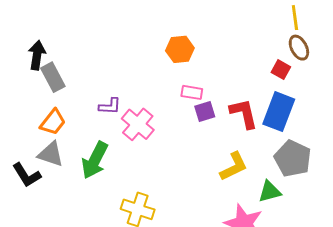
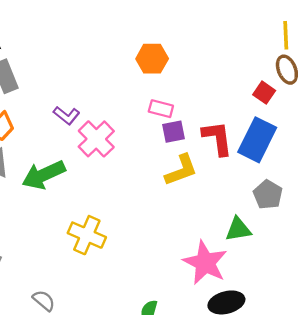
purple L-shape: (110, 106) -> (67, 115), turned 30
gray pentagon: (293, 159) -> (268, 195), size x0.7
green arrow: (95, 160) -> (44, 175), turned 33
yellow L-shape: (234, 166) -> (181, 170), moved

